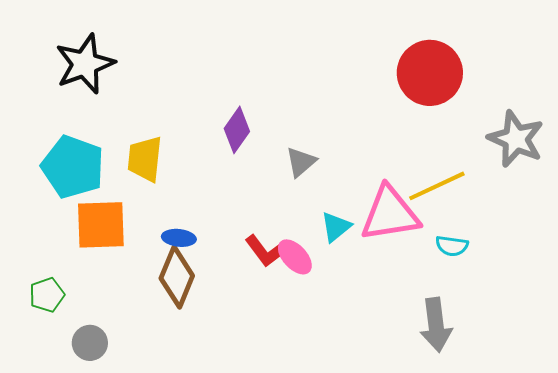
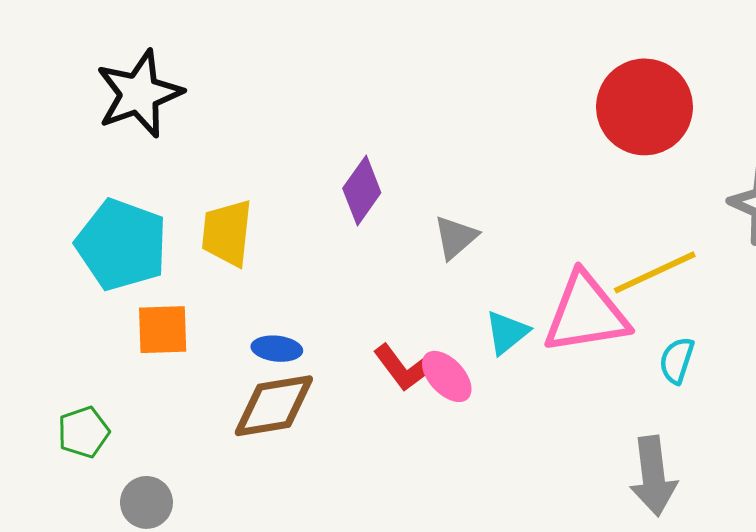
orange square: (101, 225) -> (163, 330), size x0.7
cyan semicircle: (452, 246) -> (677, 360), turned 100
brown diamond: (177, 277) -> (274, 406), turned 58

